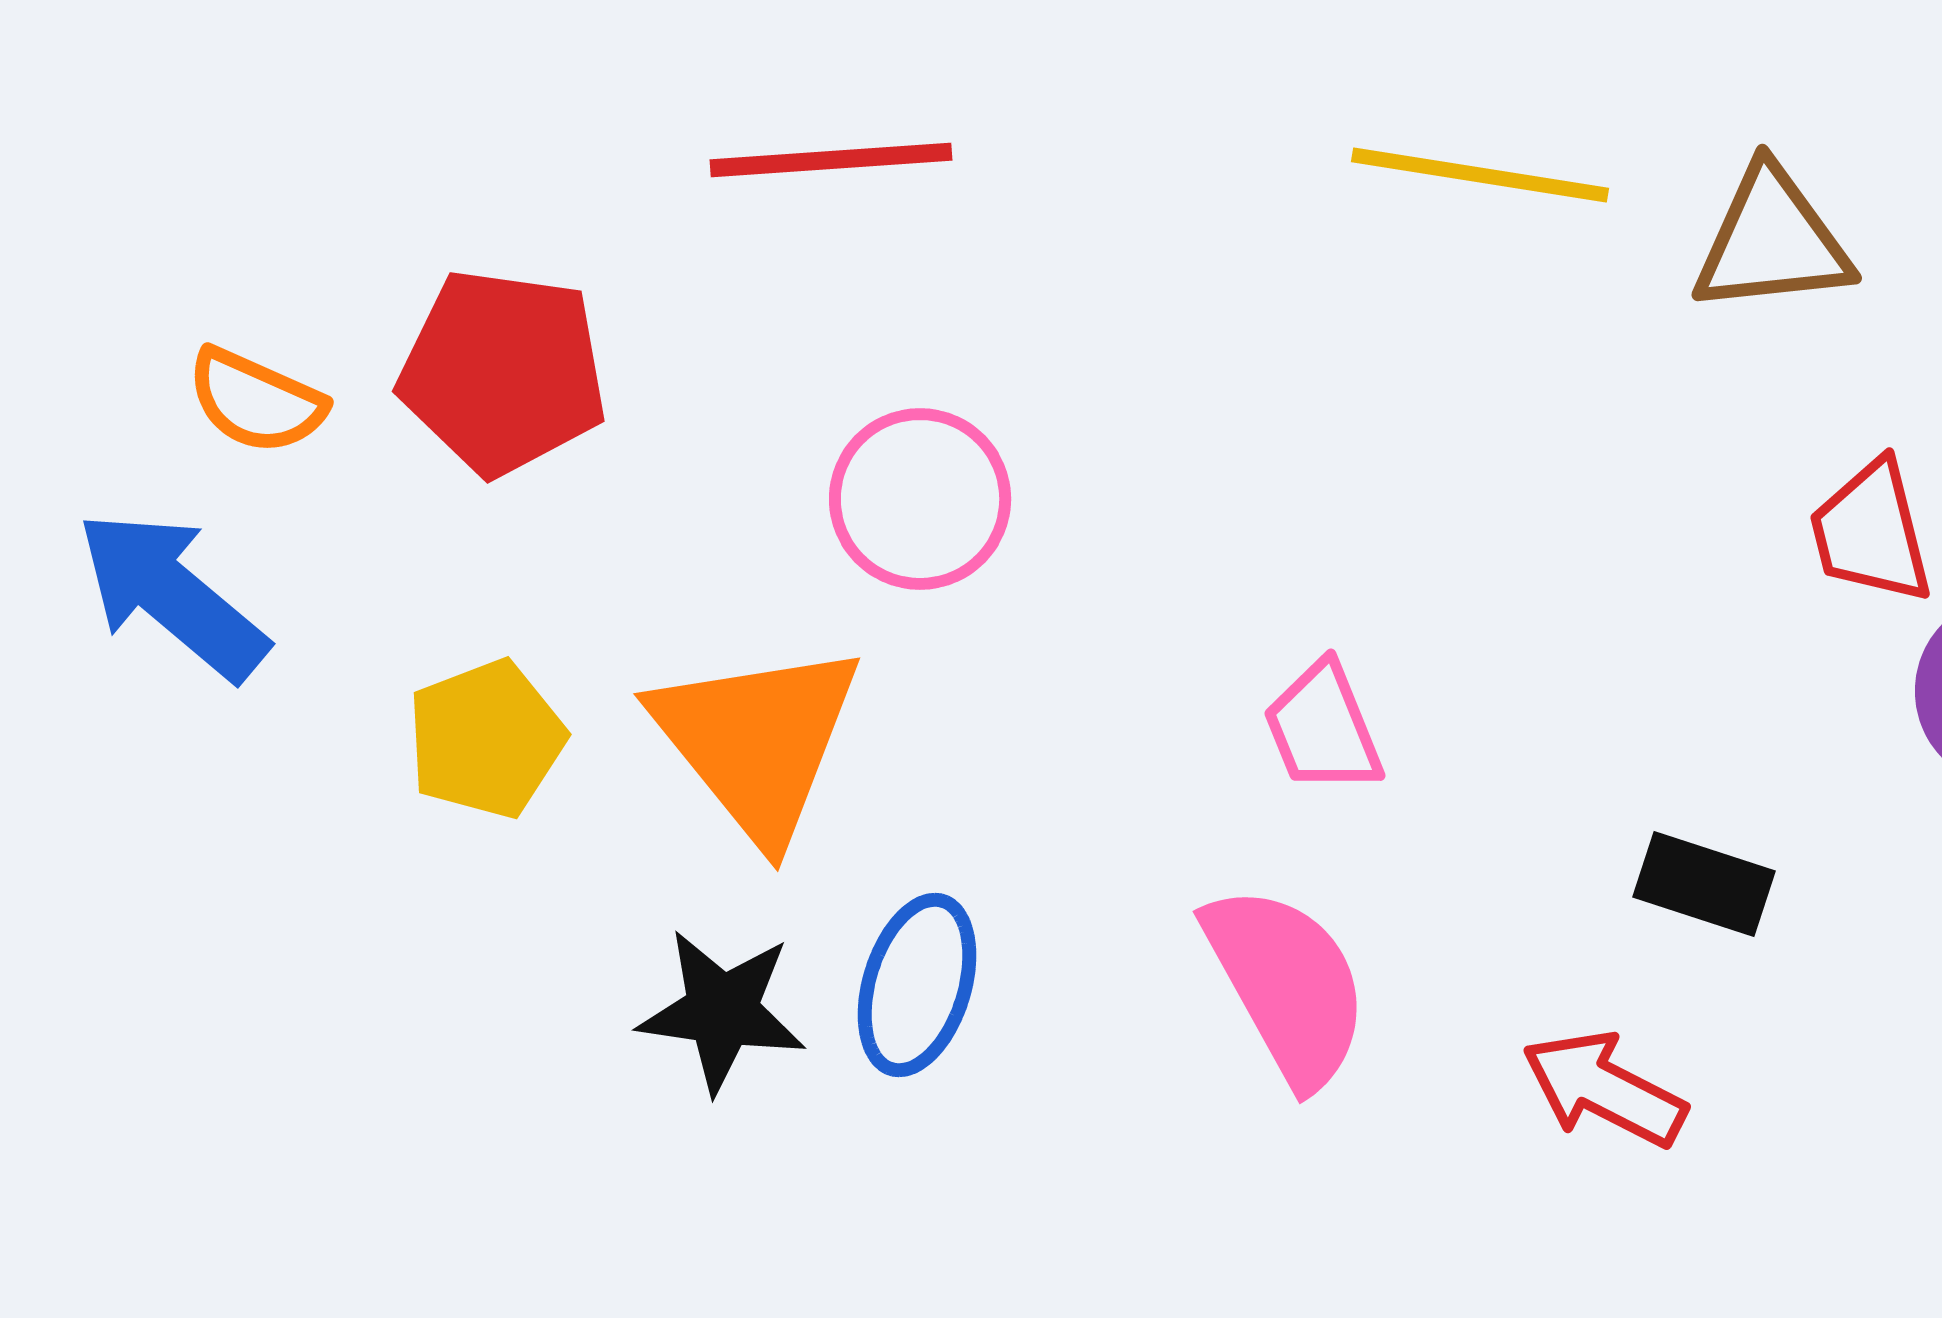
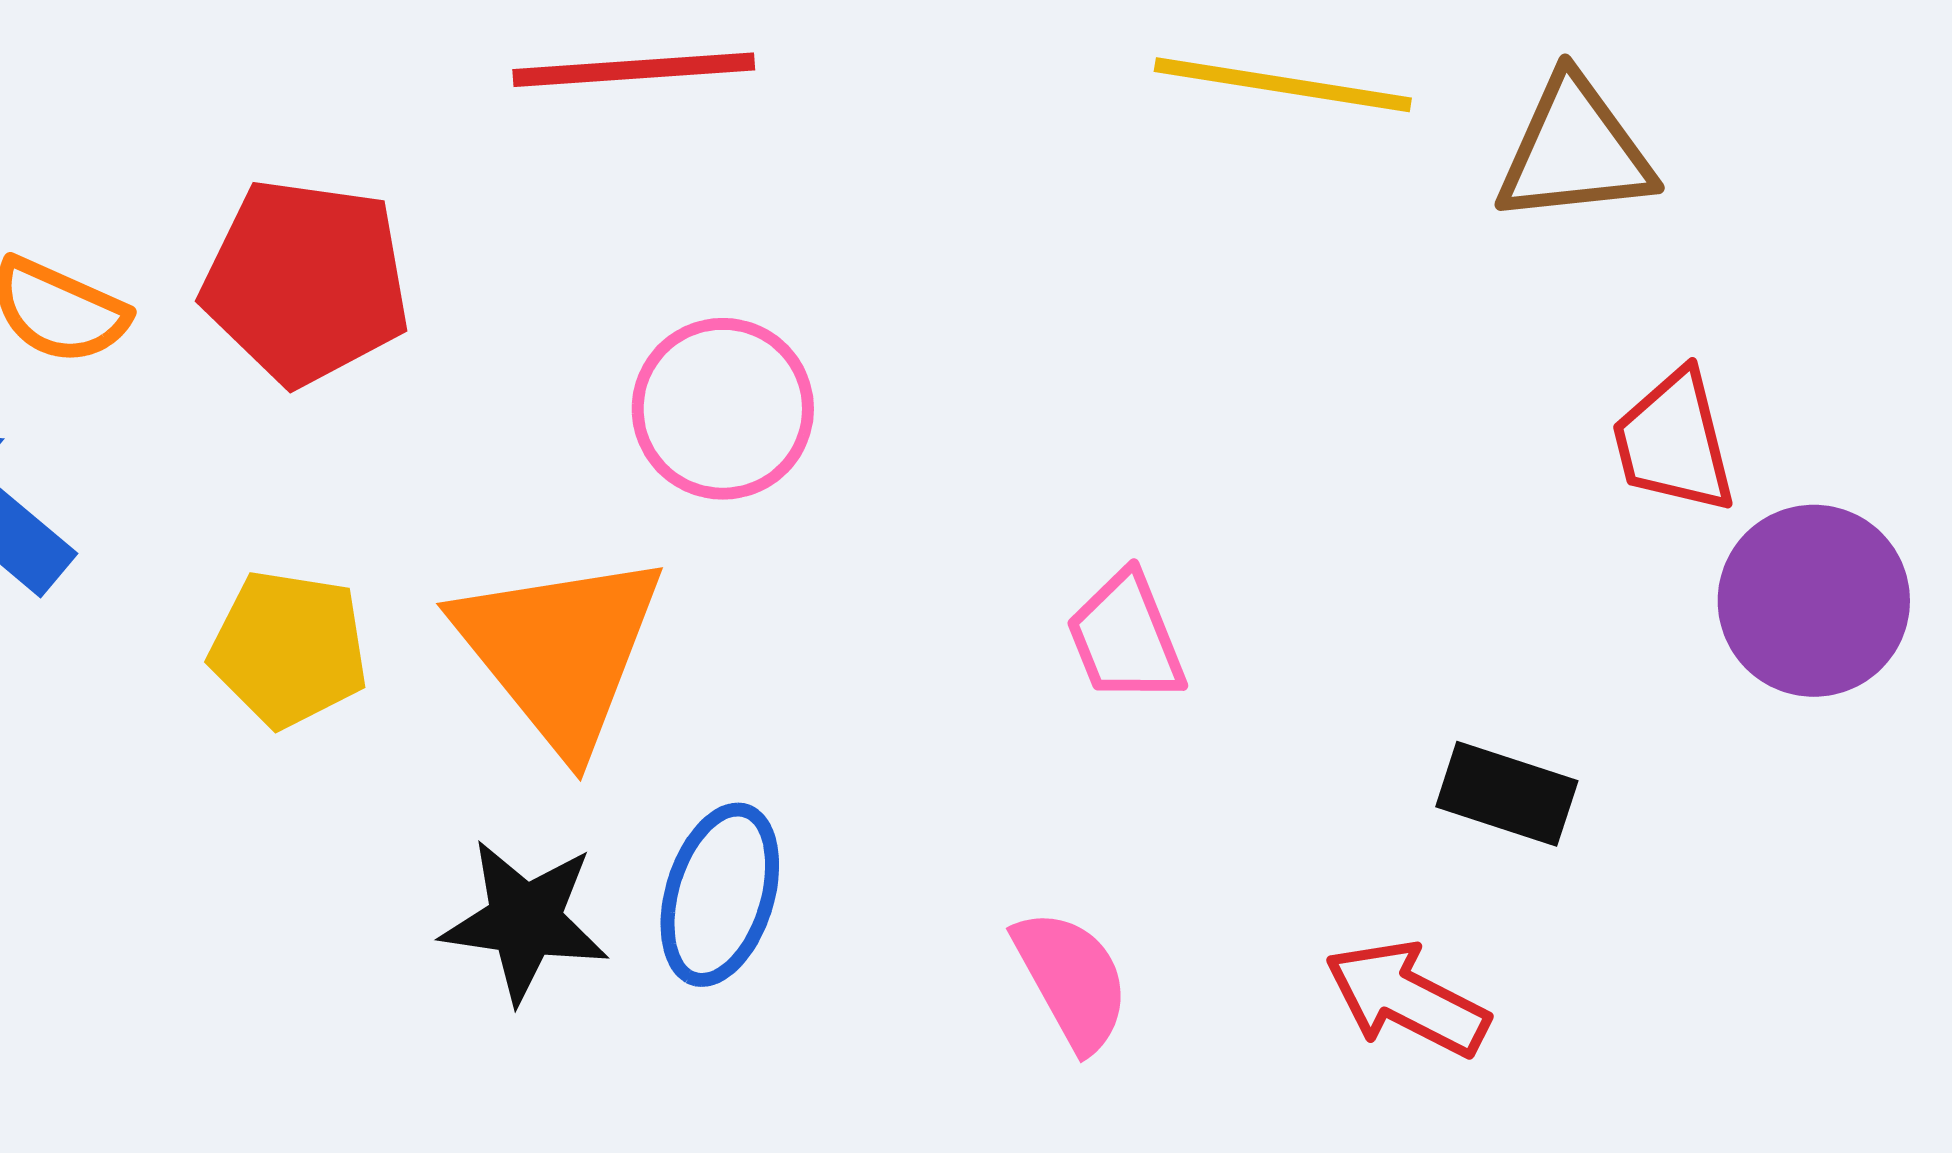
yellow pentagon: (486, 739) -> (289, 649), turned 30
pink semicircle: (1287, 985) -> (1072, 980), moved, size x0.7

